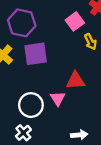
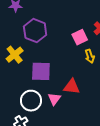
purple square: (36, 54) -> (41, 71), moved

